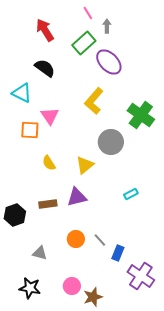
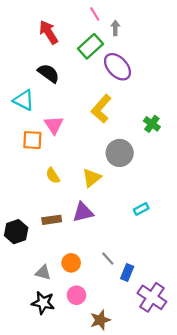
green cross: (141, 115) -> (152, 124), size x0.6
orange circle: (76, 239) -> (71, 263), moved
pink circle: (72, 286) -> (77, 295), moved
black star: (30, 288) -> (43, 303), moved

